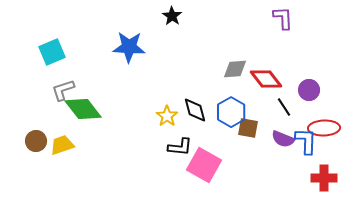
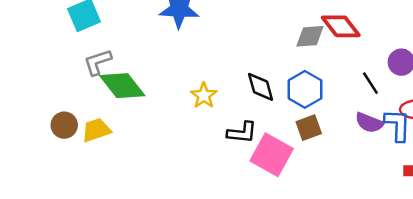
red diamond: (266, 79) -> (341, 26), moved
yellow star: (167, 116) -> (204, 95), moved
brown square: (248, 128) -> (309, 128), moved, turned -30

